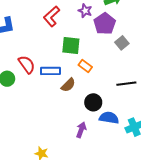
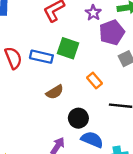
orange rectangle: (85, 66) -> (95, 80), moved
blue rectangle: (51, 71) -> (41, 57), moved

